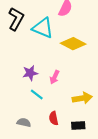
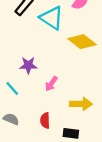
pink arrow: (55, 77) -> (51, 84), moved
cyan line: (37, 95) -> (12, 89), moved

